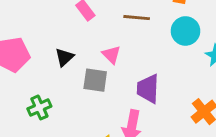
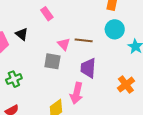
brown line: (137, 18) -> (84, 40), moved
black triangle: (64, 57) -> (22, 34), moved, turned -40

